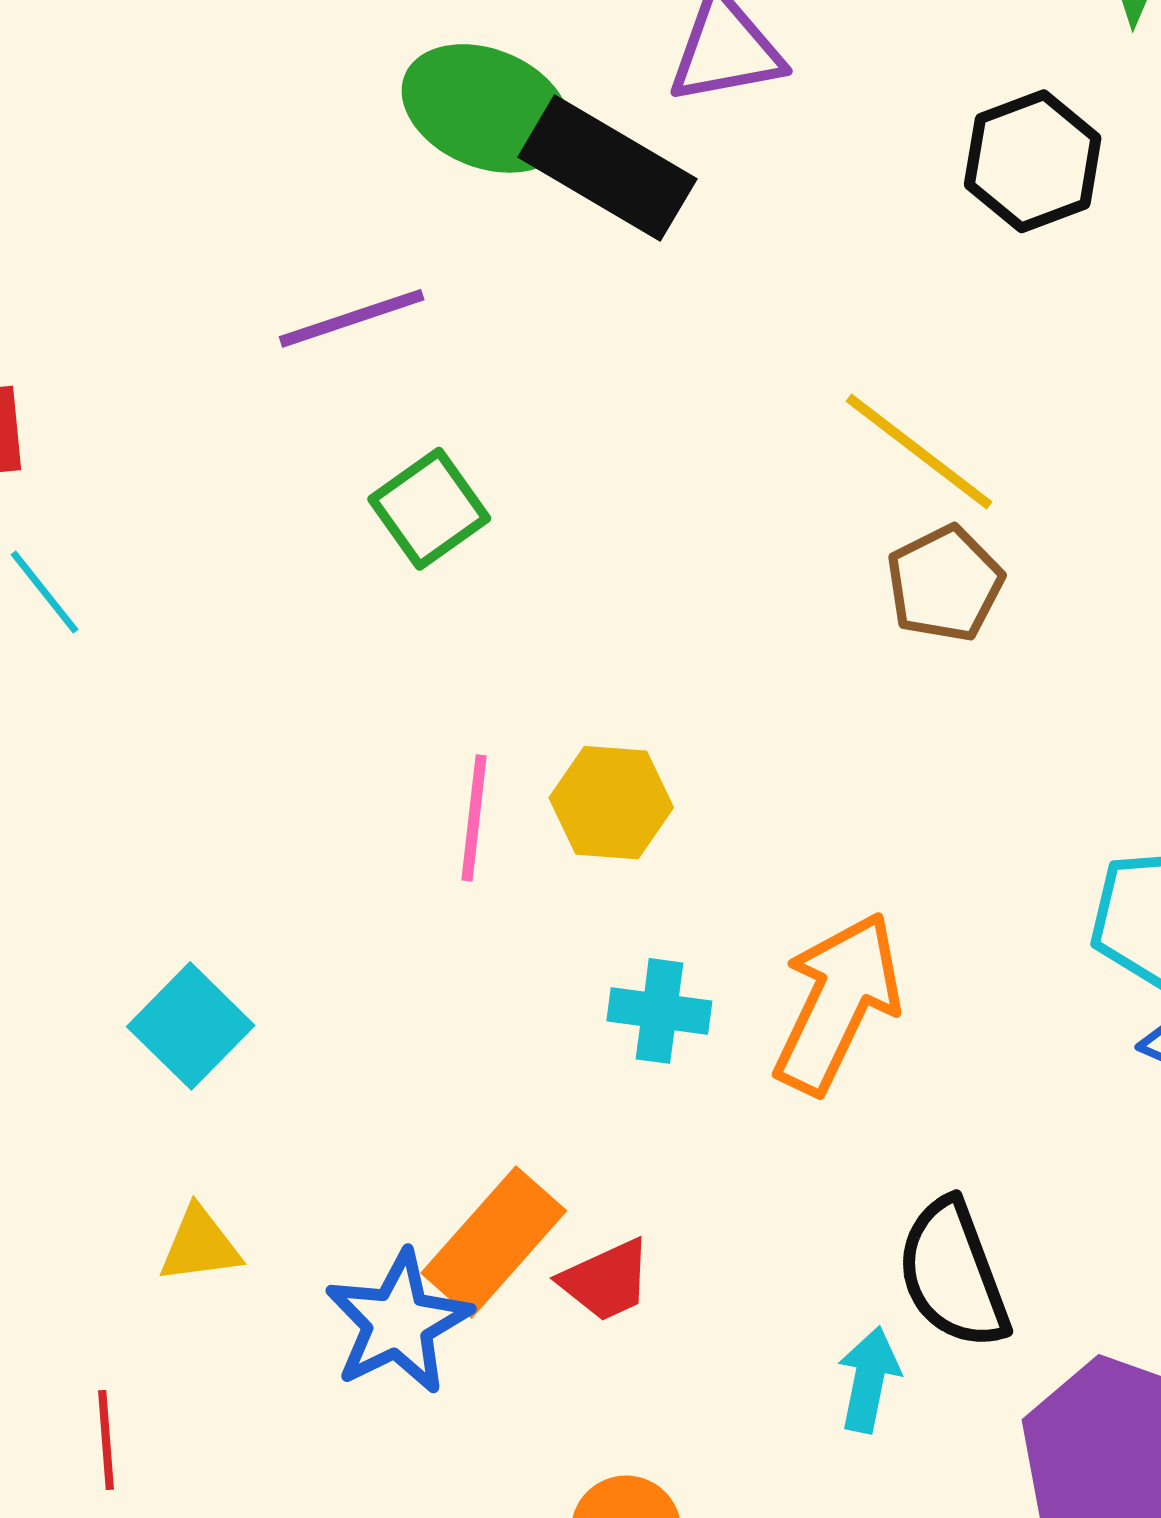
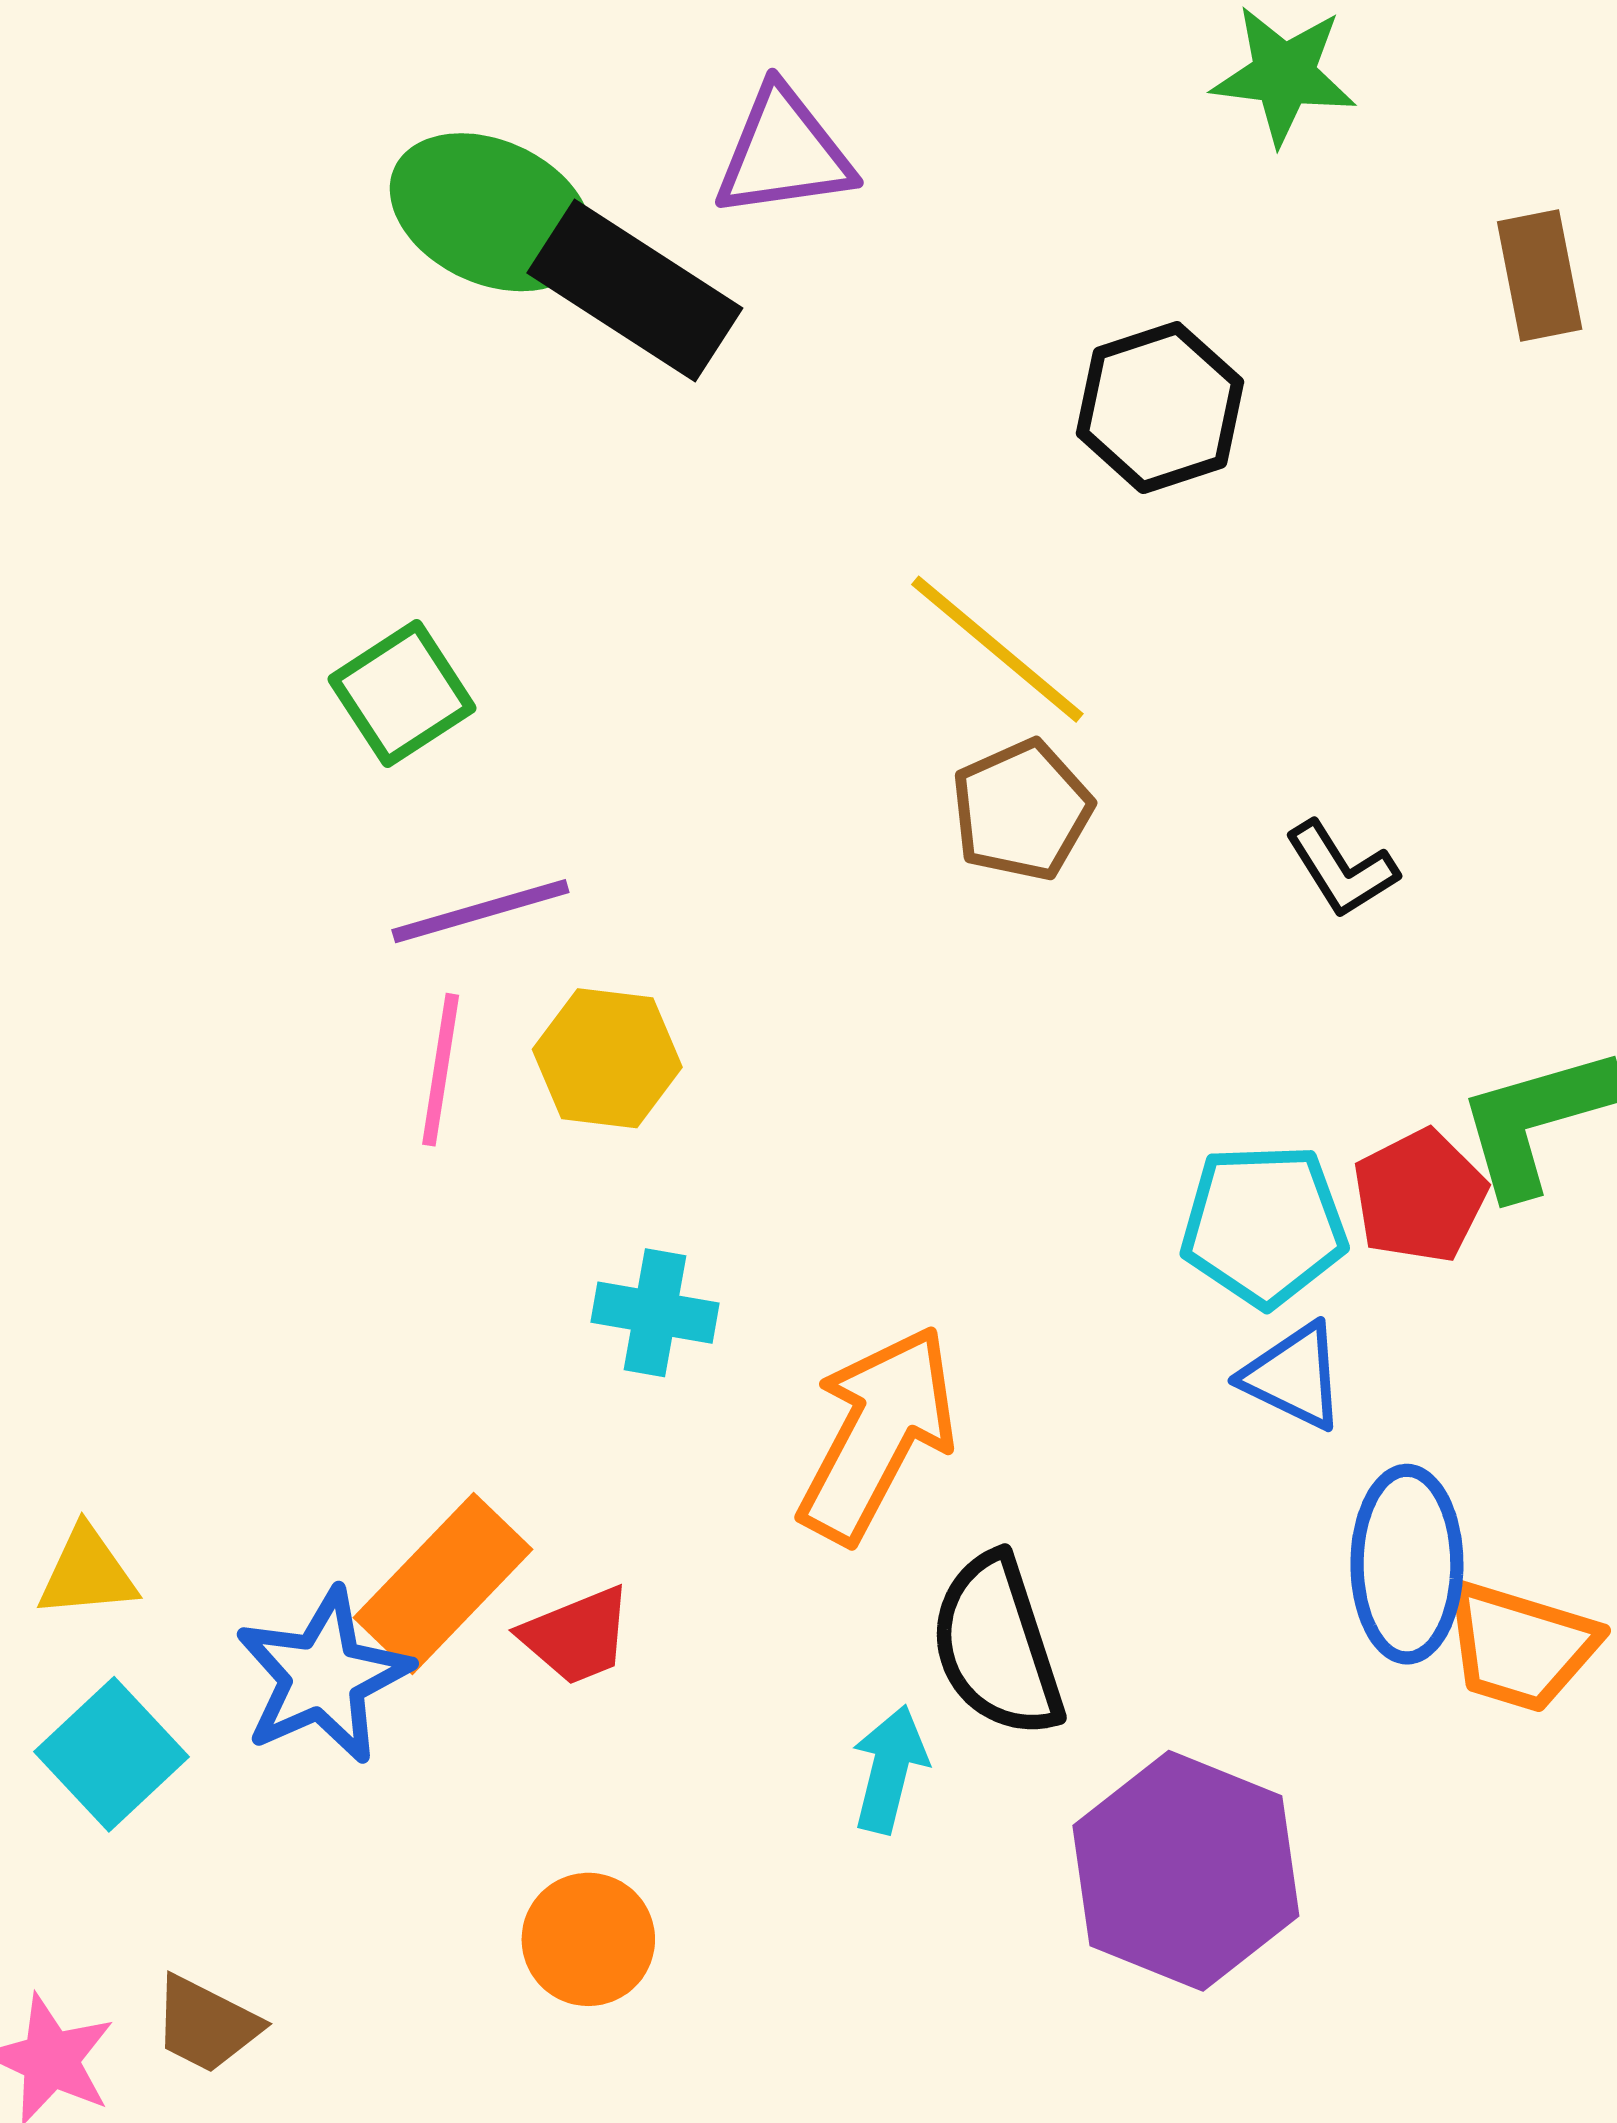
black hexagon: (1033, 161) -> (1160, 408), moved
purple line: (352, 318) -> (480, 911), moved
orange arrow: (837, 1003) -> (877, 1434), moved
cyan square: (191, 1026) -> (112, 1754), moved

